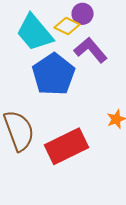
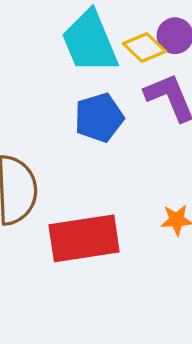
blue pentagon: (54, 74) -> (99, 118), size x0.7

